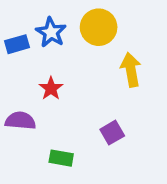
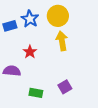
yellow arrow: (131, 70) -> (62, 41), moved
purple square: (112, 133) -> (65, 87), moved

